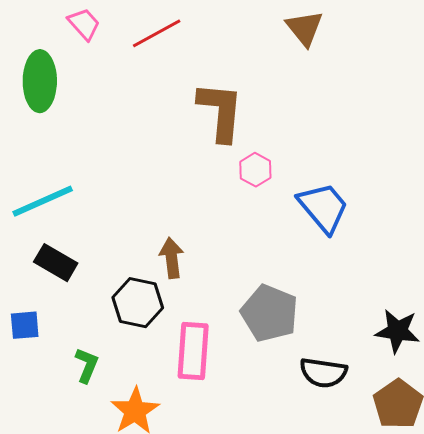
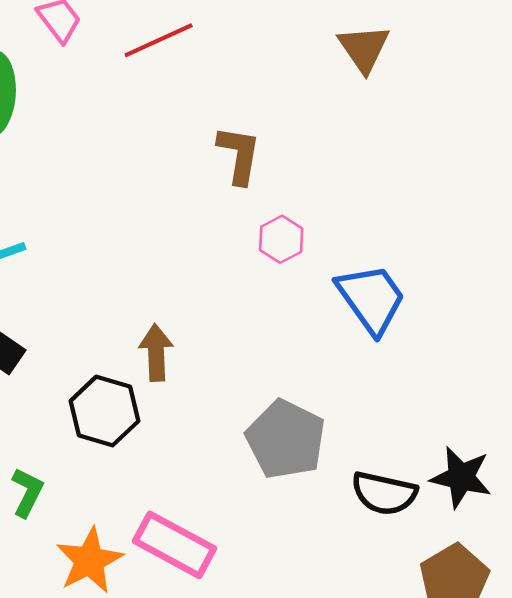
brown L-shape: (220, 111) -> (239, 155), size x0.7
pink rectangle: (193, 351) -> (175, 545), moved, turned -70
black semicircle: (323, 373) -> (384, 493), moved

